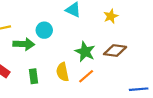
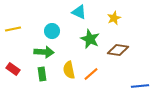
green arrow: (24, 44) -> (44, 52), moved
green star: (85, 52) -> (90, 39), moved

